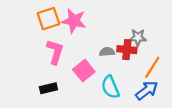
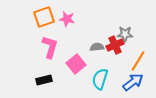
pink star: (74, 21) -> (67, 19), size x0.7
red cross: (127, 50) -> (115, 45), turned -30
cyan semicircle: (110, 87) -> (100, 79), turned 40

